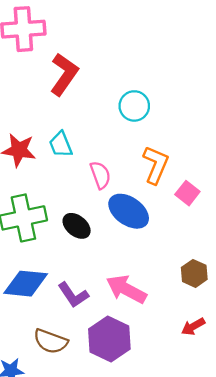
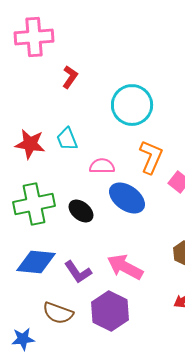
red L-shape: (64, 74) -> (70, 77), size x0.6
cyan circle: (134, 106) -> (132, 105), size x1.5
pink semicircle: (100, 175) -> (102, 166), turned -70

